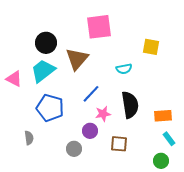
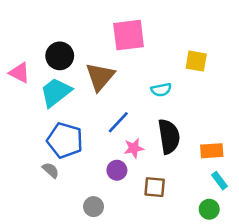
pink triangle: (14, 79) -> (19, 73), moved
gray semicircle: (29, 138) -> (51, 170), moved, turned -40
gray circle: (74, 149) -> (94, 207), moved

